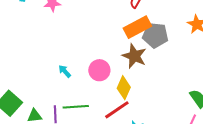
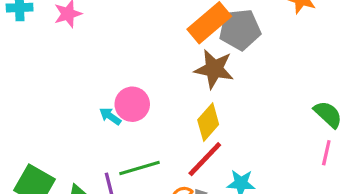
pink circle: (99, 70) -> (132, 104), moved
yellow diamond: (124, 88) -> (208, 122), turned 30

